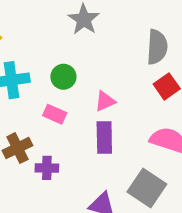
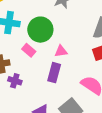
green circle: (63, 77) -> (40, 30), size x1.6

